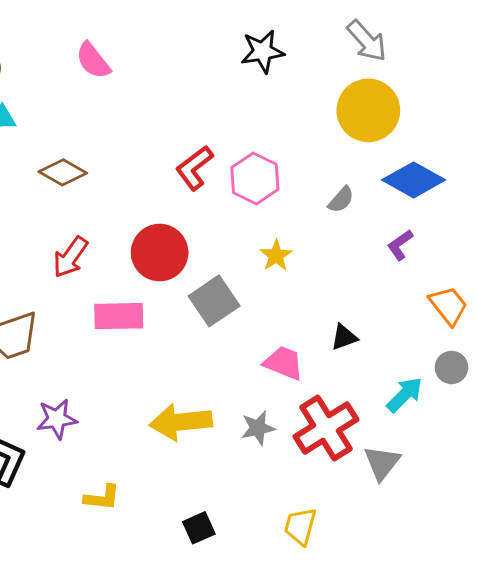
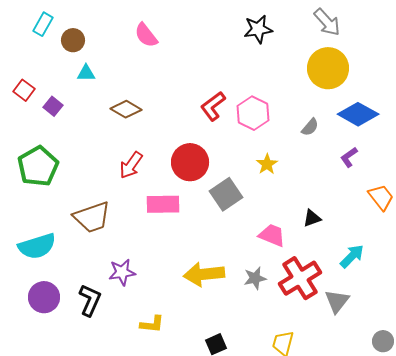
gray circle: (451, 367) -> (383, 341), moved

